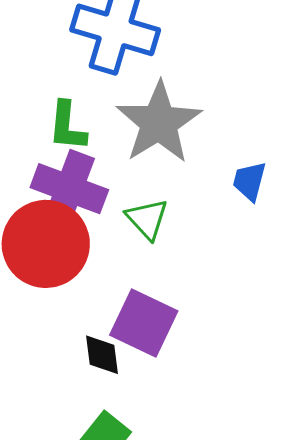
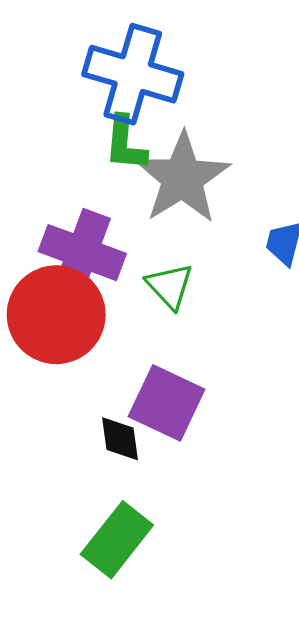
green L-shape: (67, 126) -> (125, 143), moved

